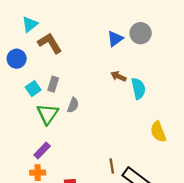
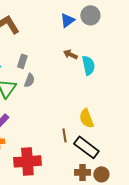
gray rectangle: (53, 84) -> (22, 61), moved
yellow semicircle: (158, 132) -> (86, 118), moved

